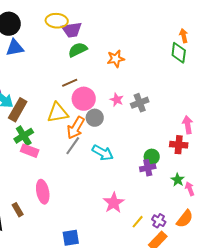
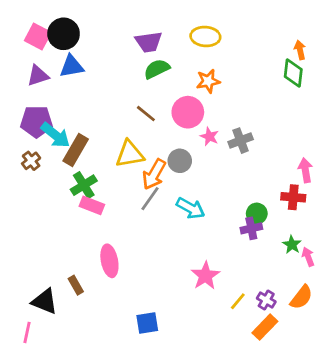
yellow ellipse: (57, 21) -> (205, 36), moved
brown line: (70, 83) -> (146, 114), turned 63
pink circle: (84, 99) -> (188, 112), moved

